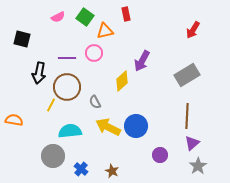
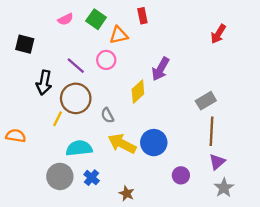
purple line: (67, 58) -> (76, 66), turned 42
gray rectangle: (187, 75) -> (206, 101), moved, size x0.7
blue cross: (81, 169) -> (92, 178), moved

